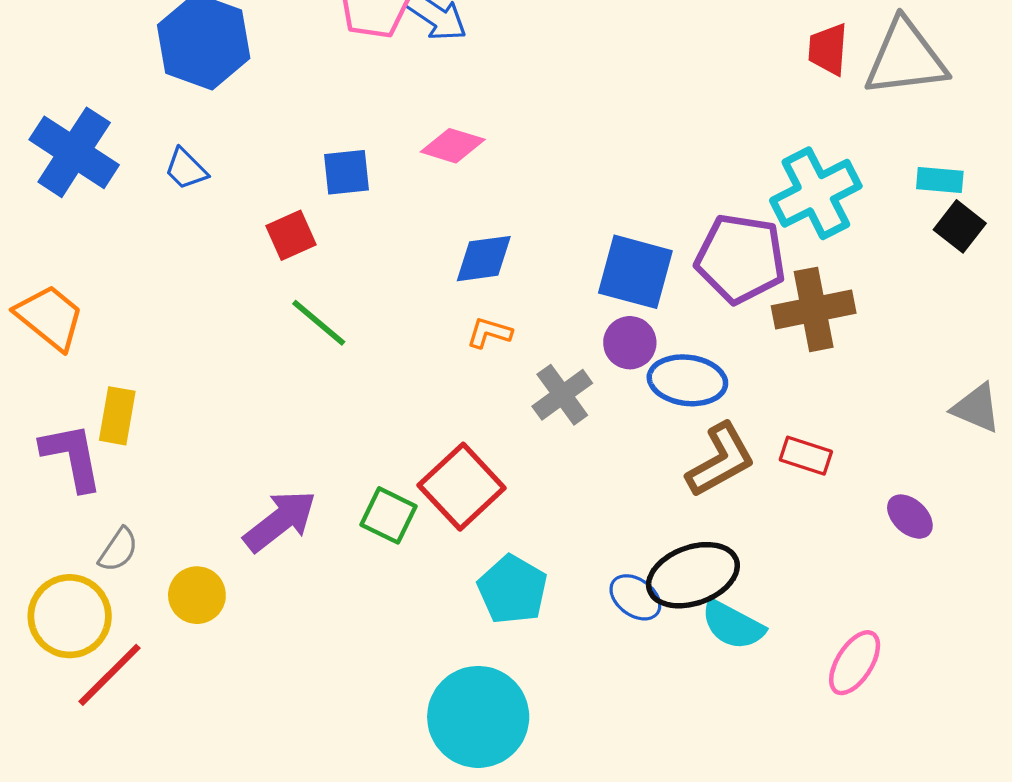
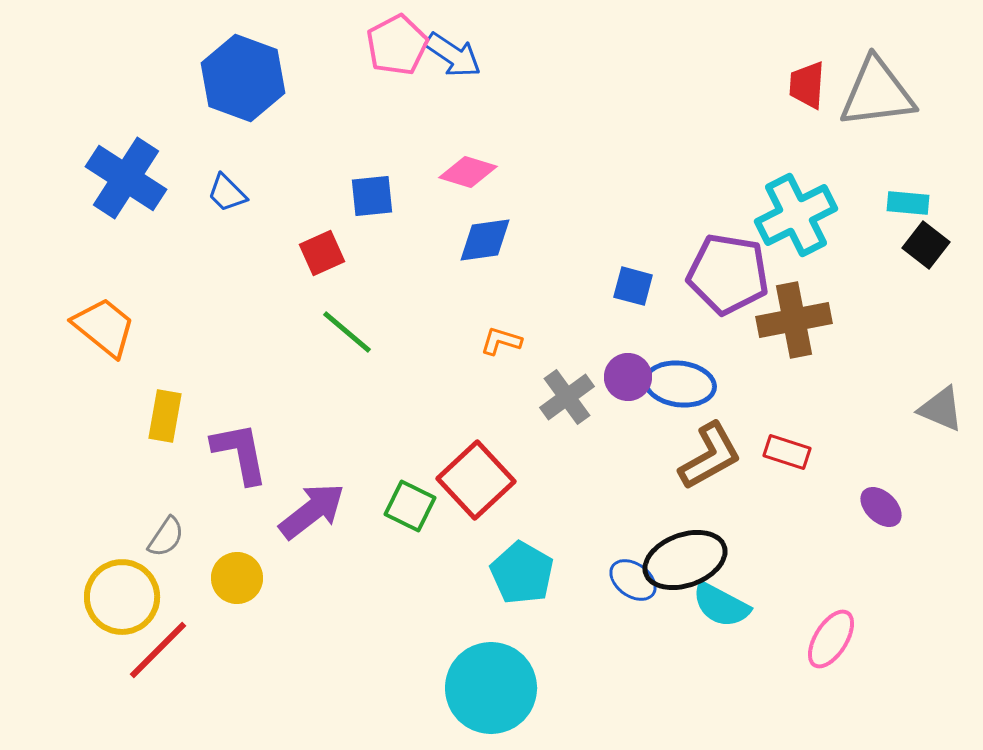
blue diamond: (484, 259) -> (485, 240), moved
blue square: (635, 272) -> (633, 286), size x0.6
purple circle: (630, 343) -> (628, 377), moved
purple L-shape: (72, 457) -> (240, 453), moved

